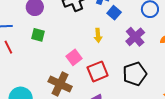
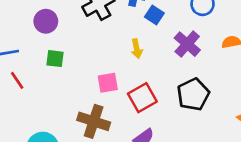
pink square: (74, 57) -> (108, 83), turned 35

